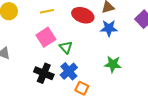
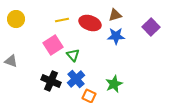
yellow line: (47, 11) -> (62, 20), moved
green star: (113, 64) -> (114, 84), moved, turned -30

